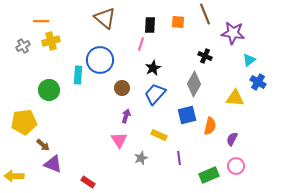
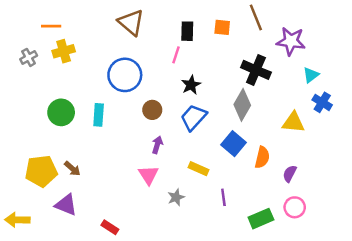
black cross: (205, 56) -> (256, 70), size x1.6
cyan rectangle: (78, 75) -> (99, 115), moved
blue square: (187, 115) -> (233, 144), turned -36
yellow pentagon: (24, 122) -> (41, 171), moved
brown arrow: (43, 145) -> (72, 169), moved

